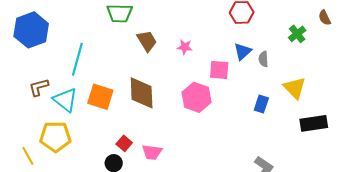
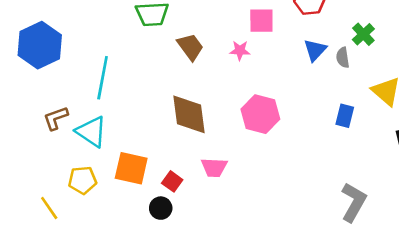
green cross: (297, 34) -> (363, 34), moved
pink square: (219, 70) -> (261, 21), moved
orange square: (100, 97) -> (131, 168), moved
yellow pentagon: (55, 137) -> (83, 180), size x0.7
pink trapezoid: (152, 152) -> (214, 167), moved

